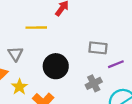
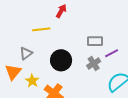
gray triangle: (15, 54) -> (26, 53), turned 32
gray cross: (94, 83) -> (94, 64), moved

